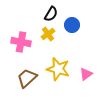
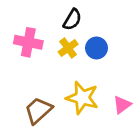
blue circle: (72, 25) -> (96, 48), moved
pink cross: (21, 42) -> (28, 42), moved

